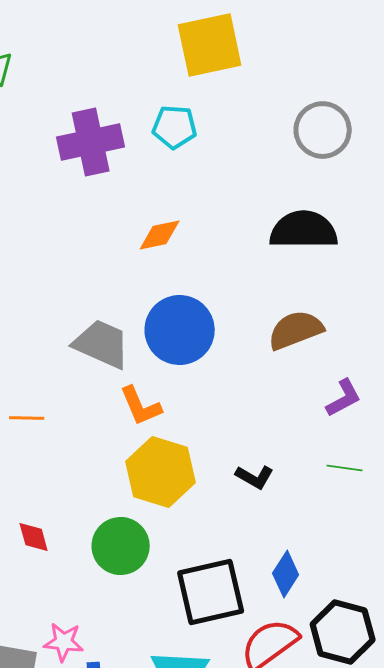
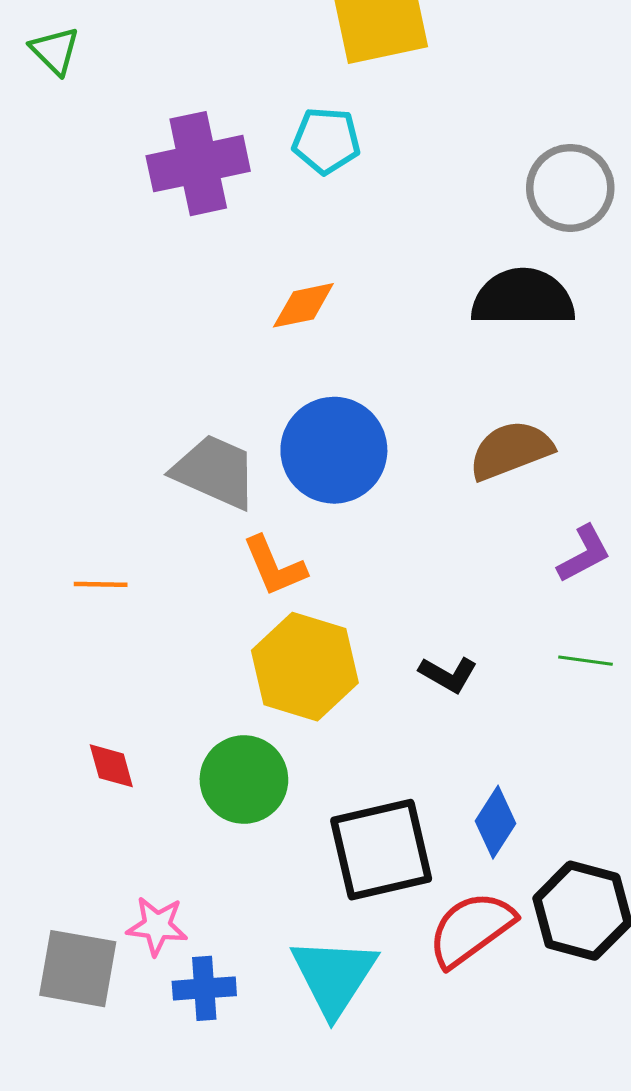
gray circle: (323, 130) -> (570, 188), moved

